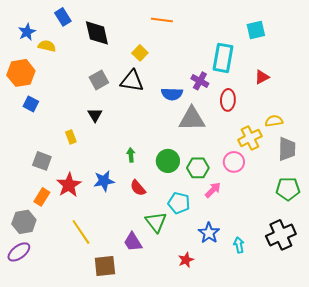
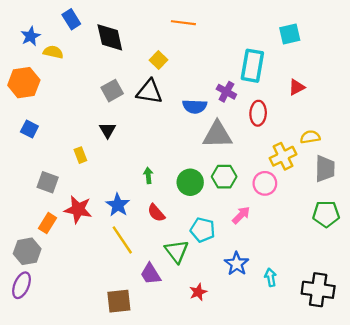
blue square: (31, 104) -> (29, 129), moved
green hexagon: (198, 168) -> (224, 177), moved
blue star: (104, 181) -> (118, 205), turned -30
red star: (69, 185) -> (78, 209), turned -30
yellow line: (81, 232) -> (122, 240), moved
black cross: (281, 235) -> (318, 290), moved, turned 32
purple ellipse: (19, 252) -> (22, 285), turned -30
red star: (186, 260) -> (198, 292), moved

